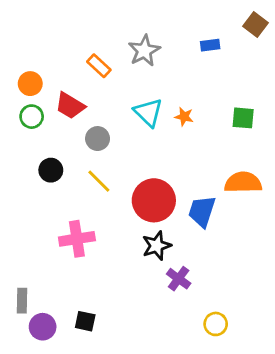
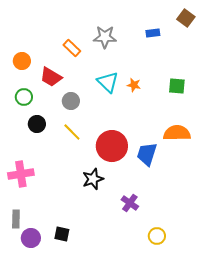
gray star: (144, 51) -> (105, 37), turned 30
green circle: (32, 117) -> (24, 97), moved
pink cross: (77, 239) -> (21, 174), moved
black star: (157, 246) -> (93, 179), moved

